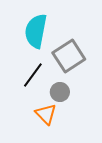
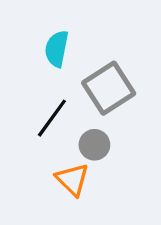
cyan semicircle: (36, 31) -> (57, 49), size x0.7

